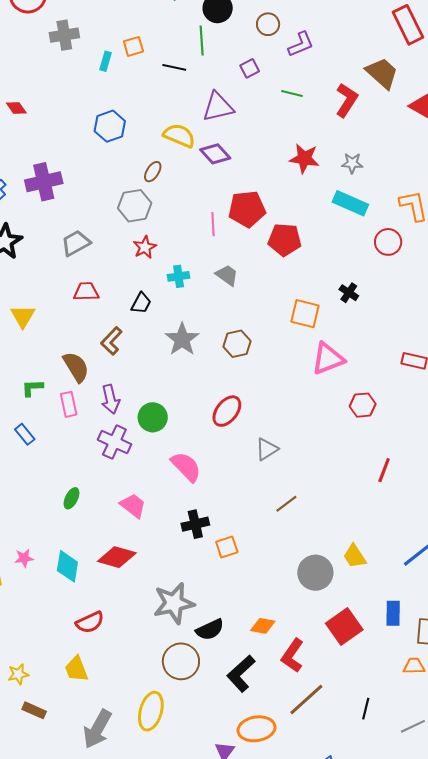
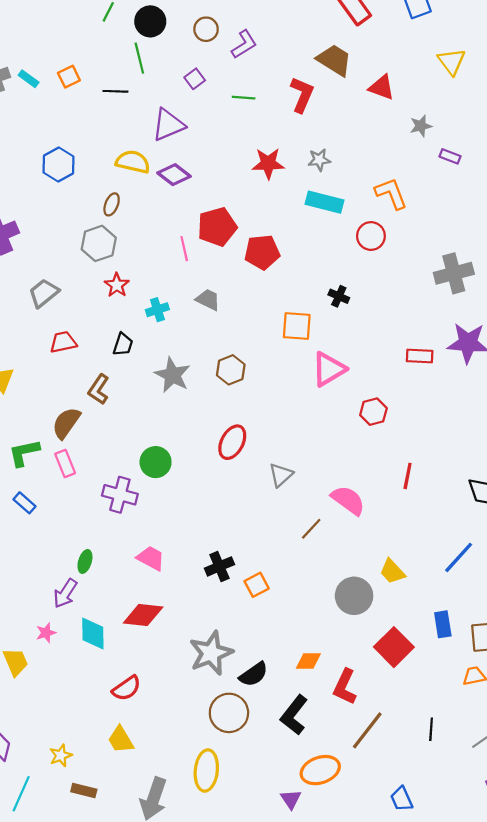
cyan rectangle: (105, 61) -> (29, 79), moved, turned -60
brown semicircle: (76, 367) -> (66, 423), turned -104
green L-shape: (32, 388) -> (24, 453), size x1.4
purple arrow: (111, 399) -> (65, 593), moved, turned 56
pink semicircle: (186, 467) -> (348, 500), moved

